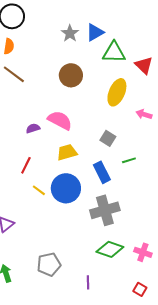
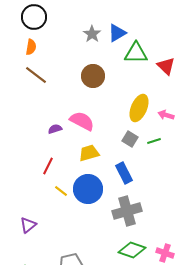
yellow ellipse: (117, 92) -> (139, 108), moved
green line: (129, 160) -> (154, 141), moved

